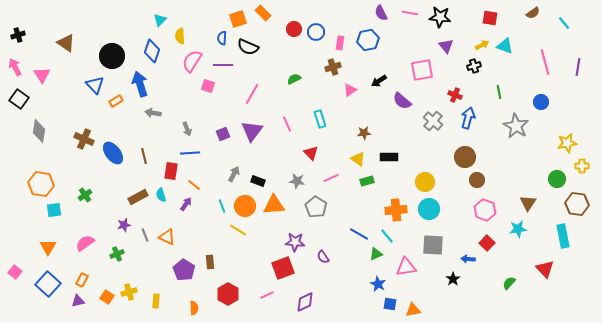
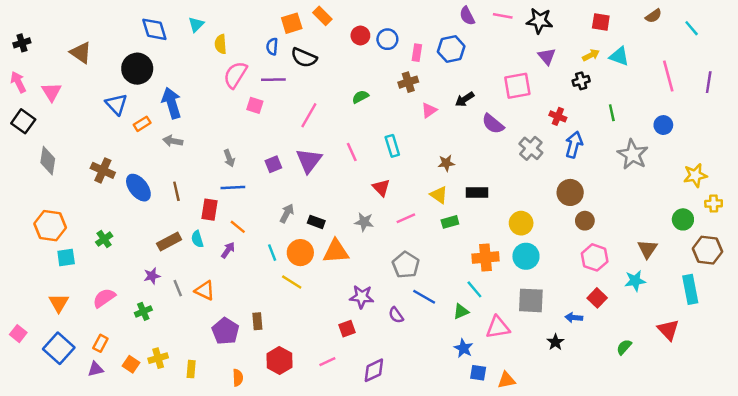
blue diamond: (152, 51) -> (154, 29), moved, turned -35
gray arrow: (153, 113) -> (173, 141), moved
gray pentagon: (316, 207) -> (406, 265), moved
blue line: (359, 234) -> (424, 297), moved
red square: (283, 268) -> (347, 329), size x0.6

